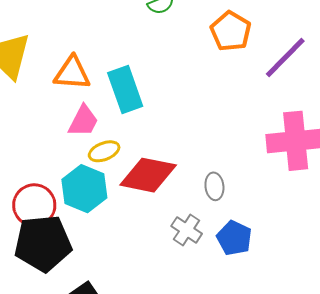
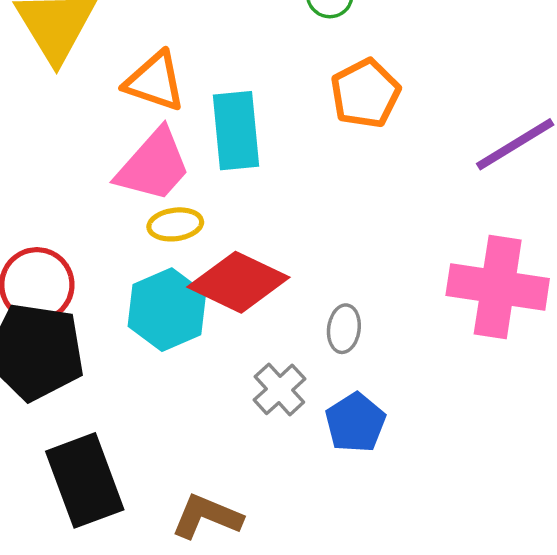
orange pentagon: (231, 31) -> (365, 93), moved
pink trapezoid: (83, 121) -> (153, 166), size x1.4
cyan hexagon: (84, 189) -> (167, 310), moved

